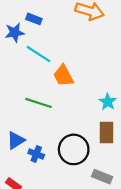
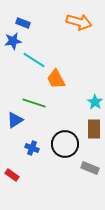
blue rectangle: (34, 19) -> (23, 23), moved
blue triangle: (16, 140) -> (15, 120), moved

